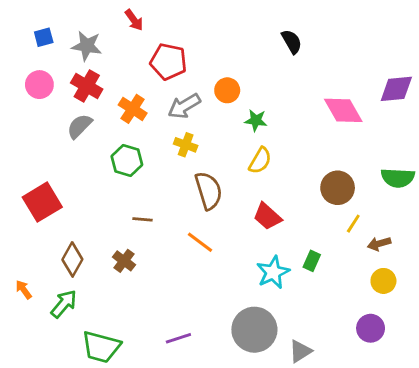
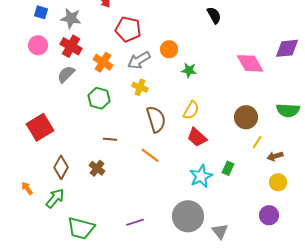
blue square: (44, 37) -> (41, 12), turned 32
yellow semicircle: (260, 161) -> (191, 110), moved
gray triangle: (300, 351) -> (220, 231), turned -36

